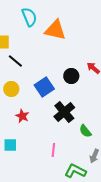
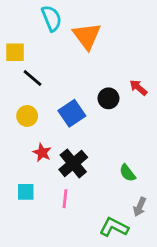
orange triangle: (55, 30) -> (87, 36), turned 40
black cross: (64, 112) -> (73, 163), moved
pink line: (53, 150) -> (65, 199), moved

